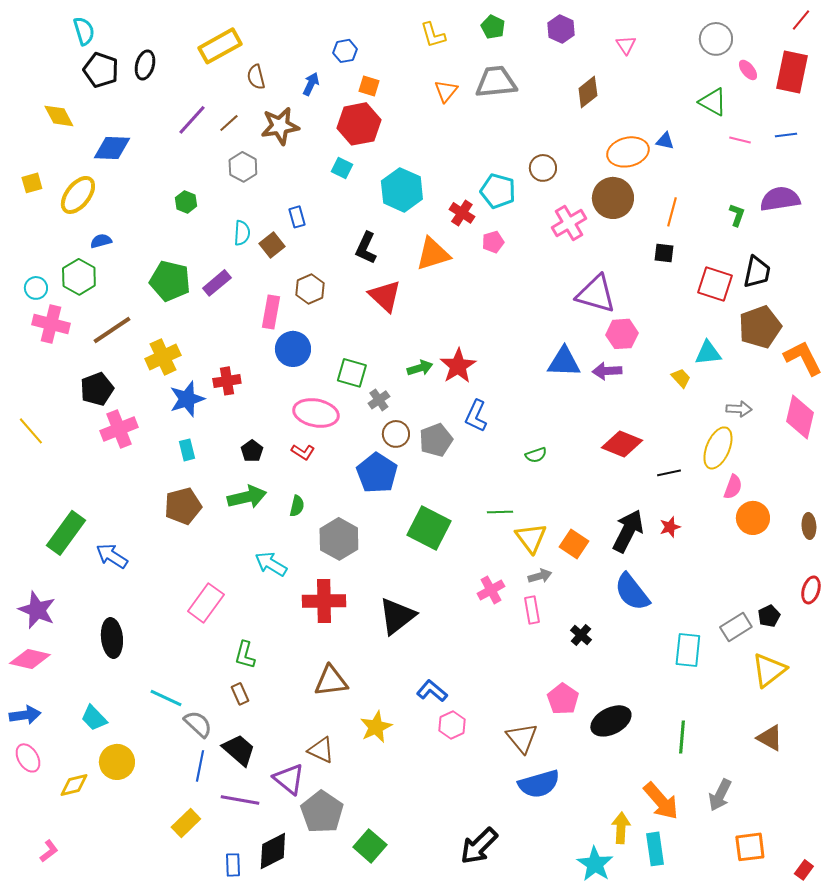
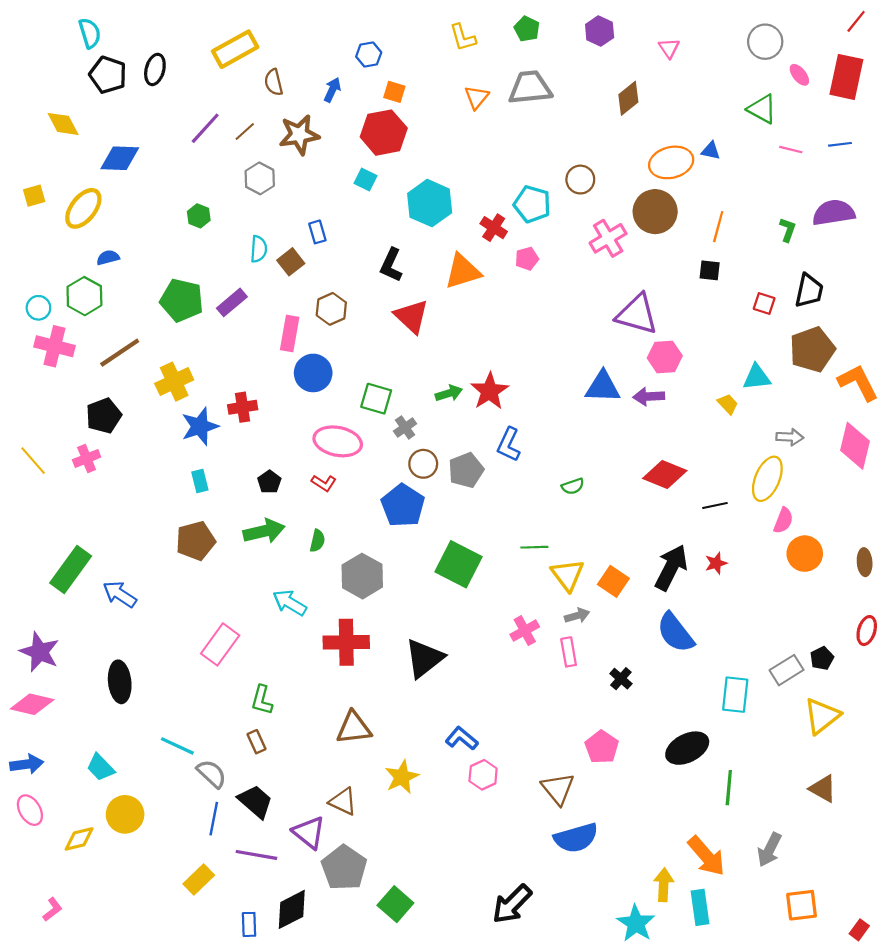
red square: (715, 284) -> (764, 304), size x0.6
pink cross: (119, 429) -> (87, 458), moved, size x0.7
black ellipse: (611, 721) -> (687, 748), moved

